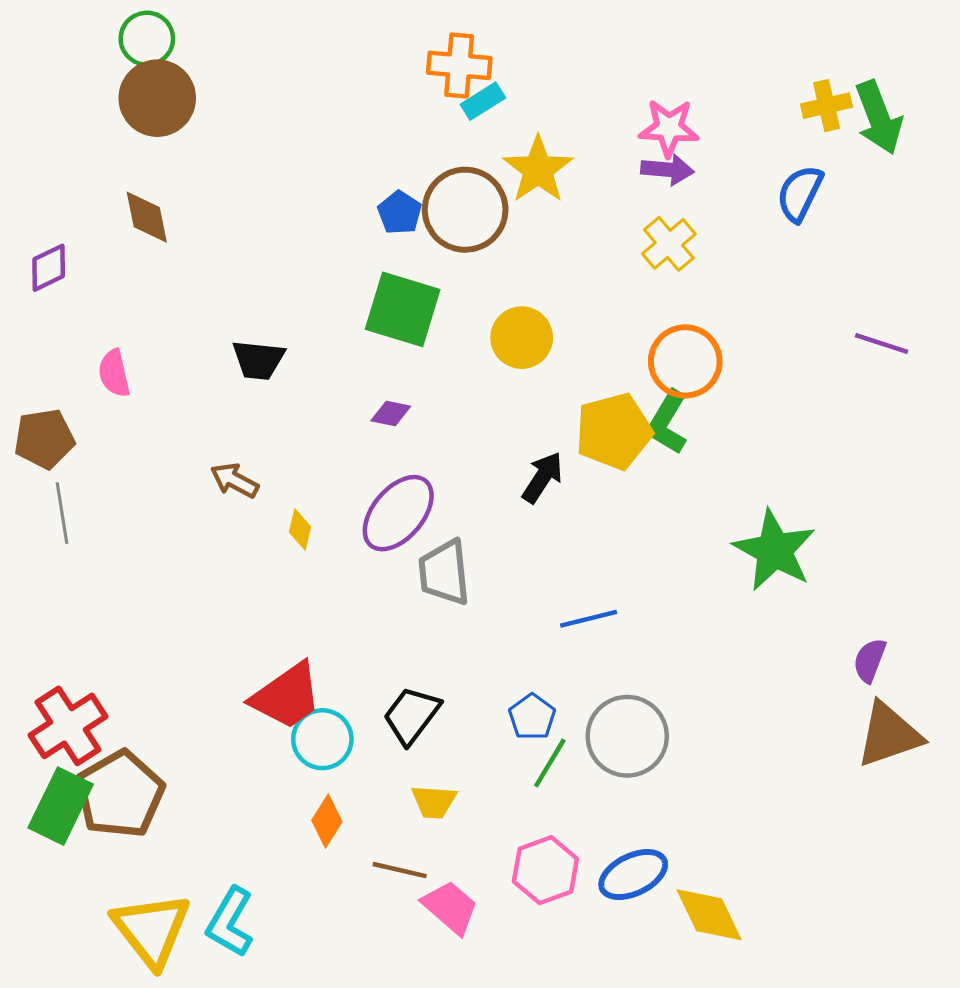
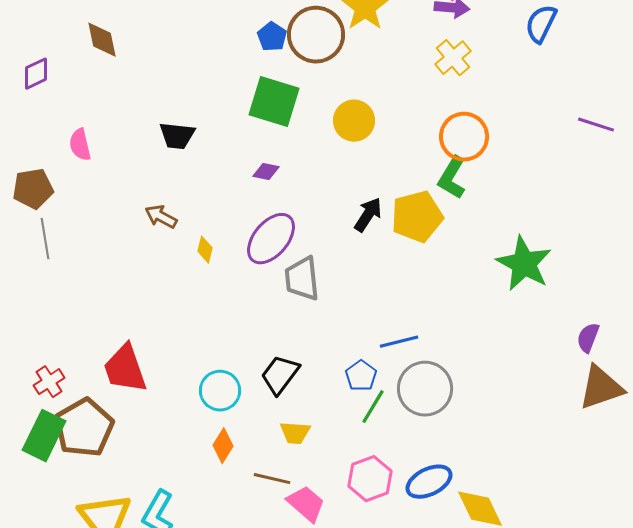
yellow pentagon: (614, 431) -> (417, 217), moved
blue line: (589, 619) -> (399, 342), moved
red trapezoid: (287, 696) -> (125, 369), moved, turned 106
red cross: (68, 726) -> (49, 382), size x0.6

